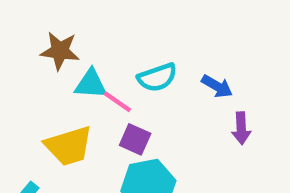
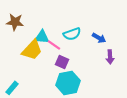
brown star: (60, 51) -> (15, 22), moved
yellow trapezoid: (69, 146) -> (32, 50), moved, turned -30

